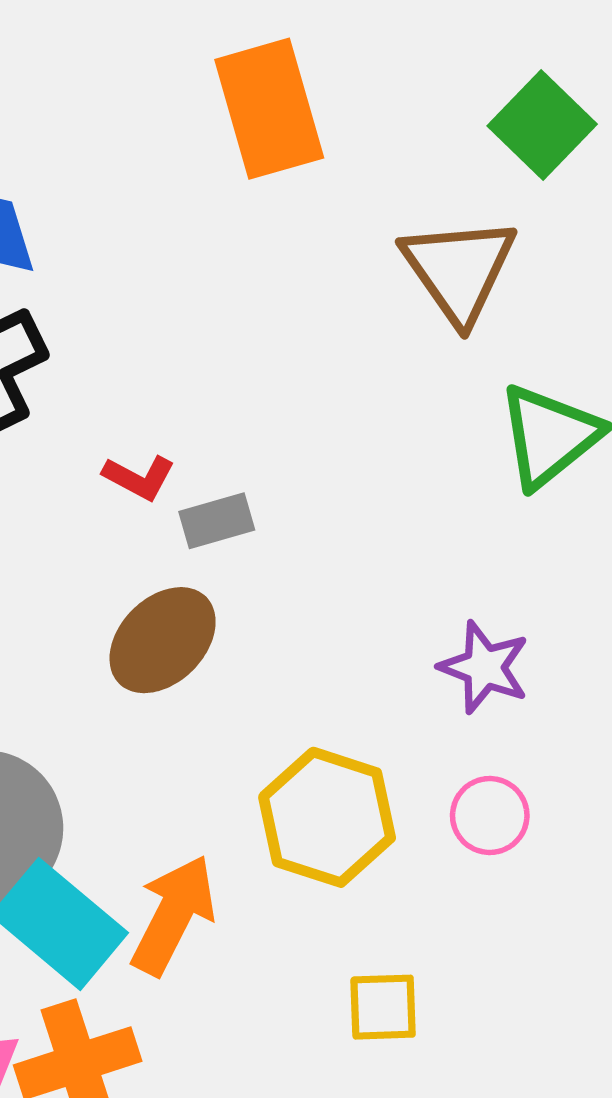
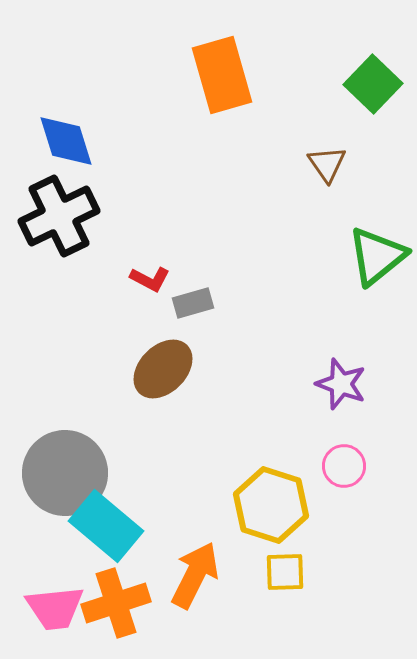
brown triangle: (459, 270) -> (327, 164), size x0.6
yellow hexagon: (327, 817) -> (271, 505), moved
orange arrow: (173, 915) -> (195, 575), moved

